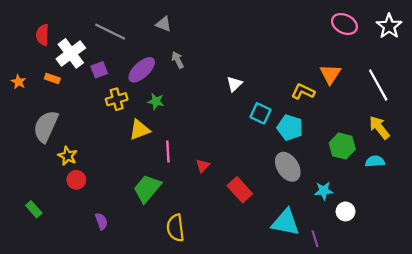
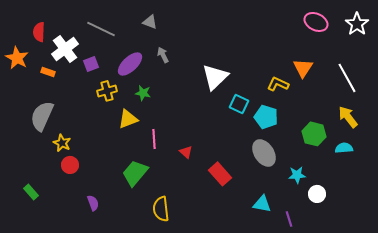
orange star: (19, 82) -> (17, 58), moved, size x1.6
white triangle: (234, 84) -> (215, 77), size x1.8
red triangle: (203, 166) -> (186, 152), turned -32
cyan triangle: (286, 222) -> (262, 204), size x0.7

